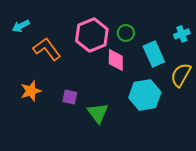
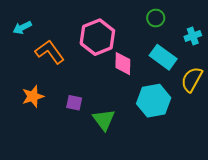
green circle: (126, 33) -> (156, 18), moved
cyan rectangle: (154, 54) -> (163, 57), turned -30

